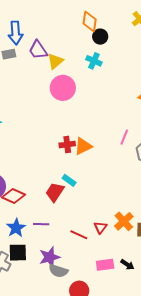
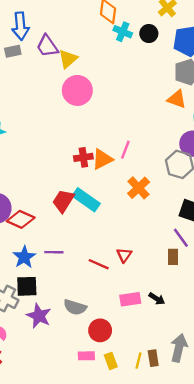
black circle: (100, 37) -> (149, 34), moved
cyan cross: (94, 61) -> (123, 32), moved
pink line: (124, 137) -> (125, 150), moved
cyan rectangle: (69, 180) -> (86, 200), size x1.6
red trapezoid: (55, 192) -> (63, 201), moved
orange cross: (124, 221) -> (139, 188), moved
purple star: (50, 257) -> (39, 316), moved, turned -30

